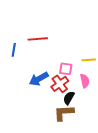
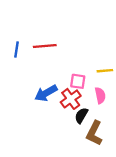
blue line: (14, 50) -> (16, 49), moved
brown L-shape: (64, 113) -> (94, 133), moved, turned -60

